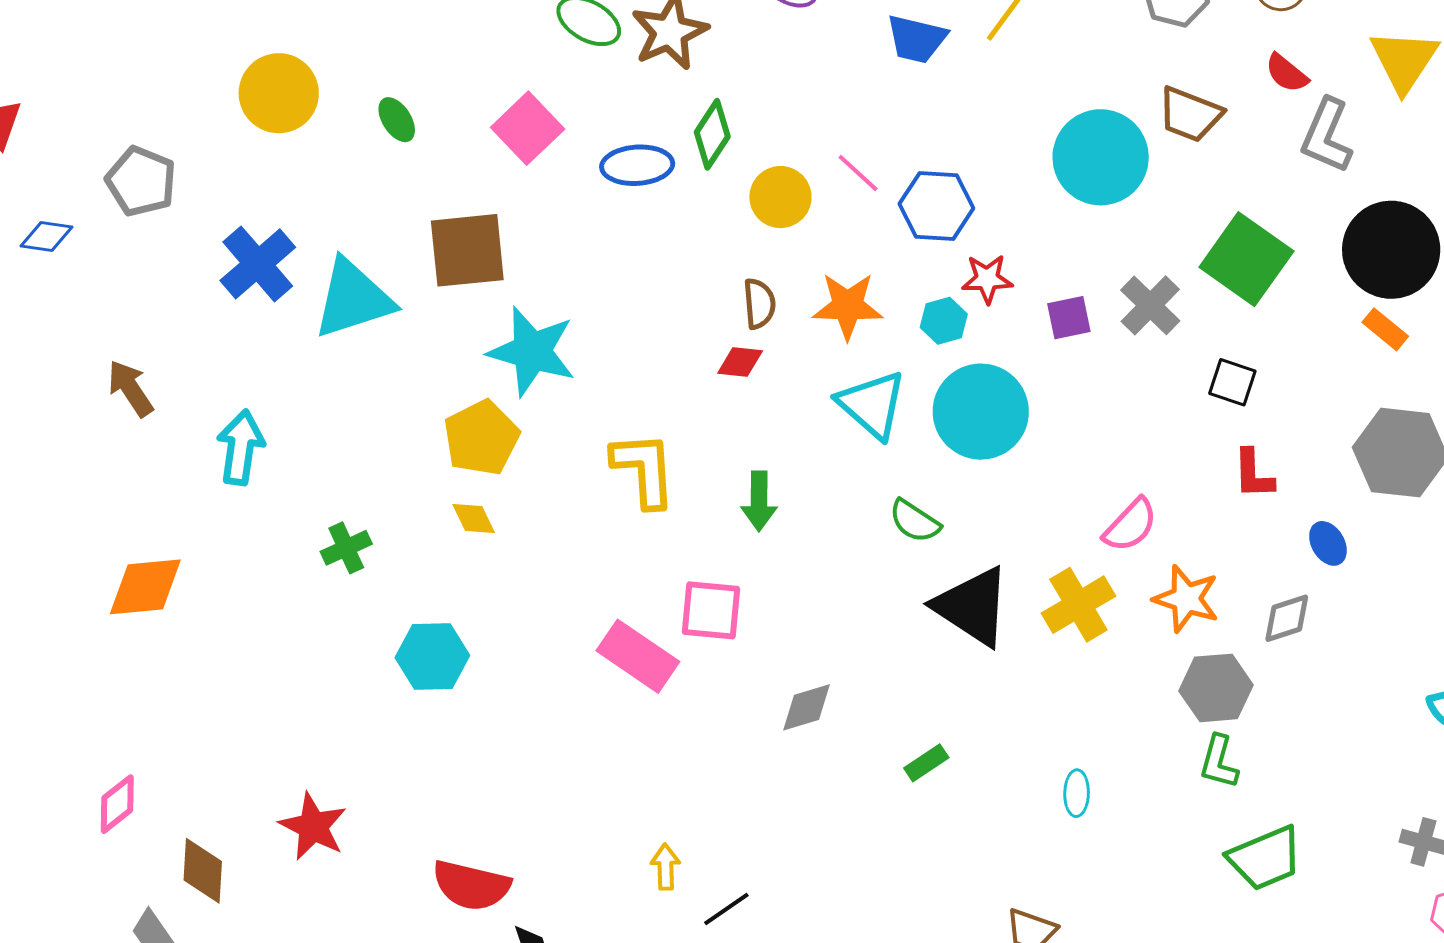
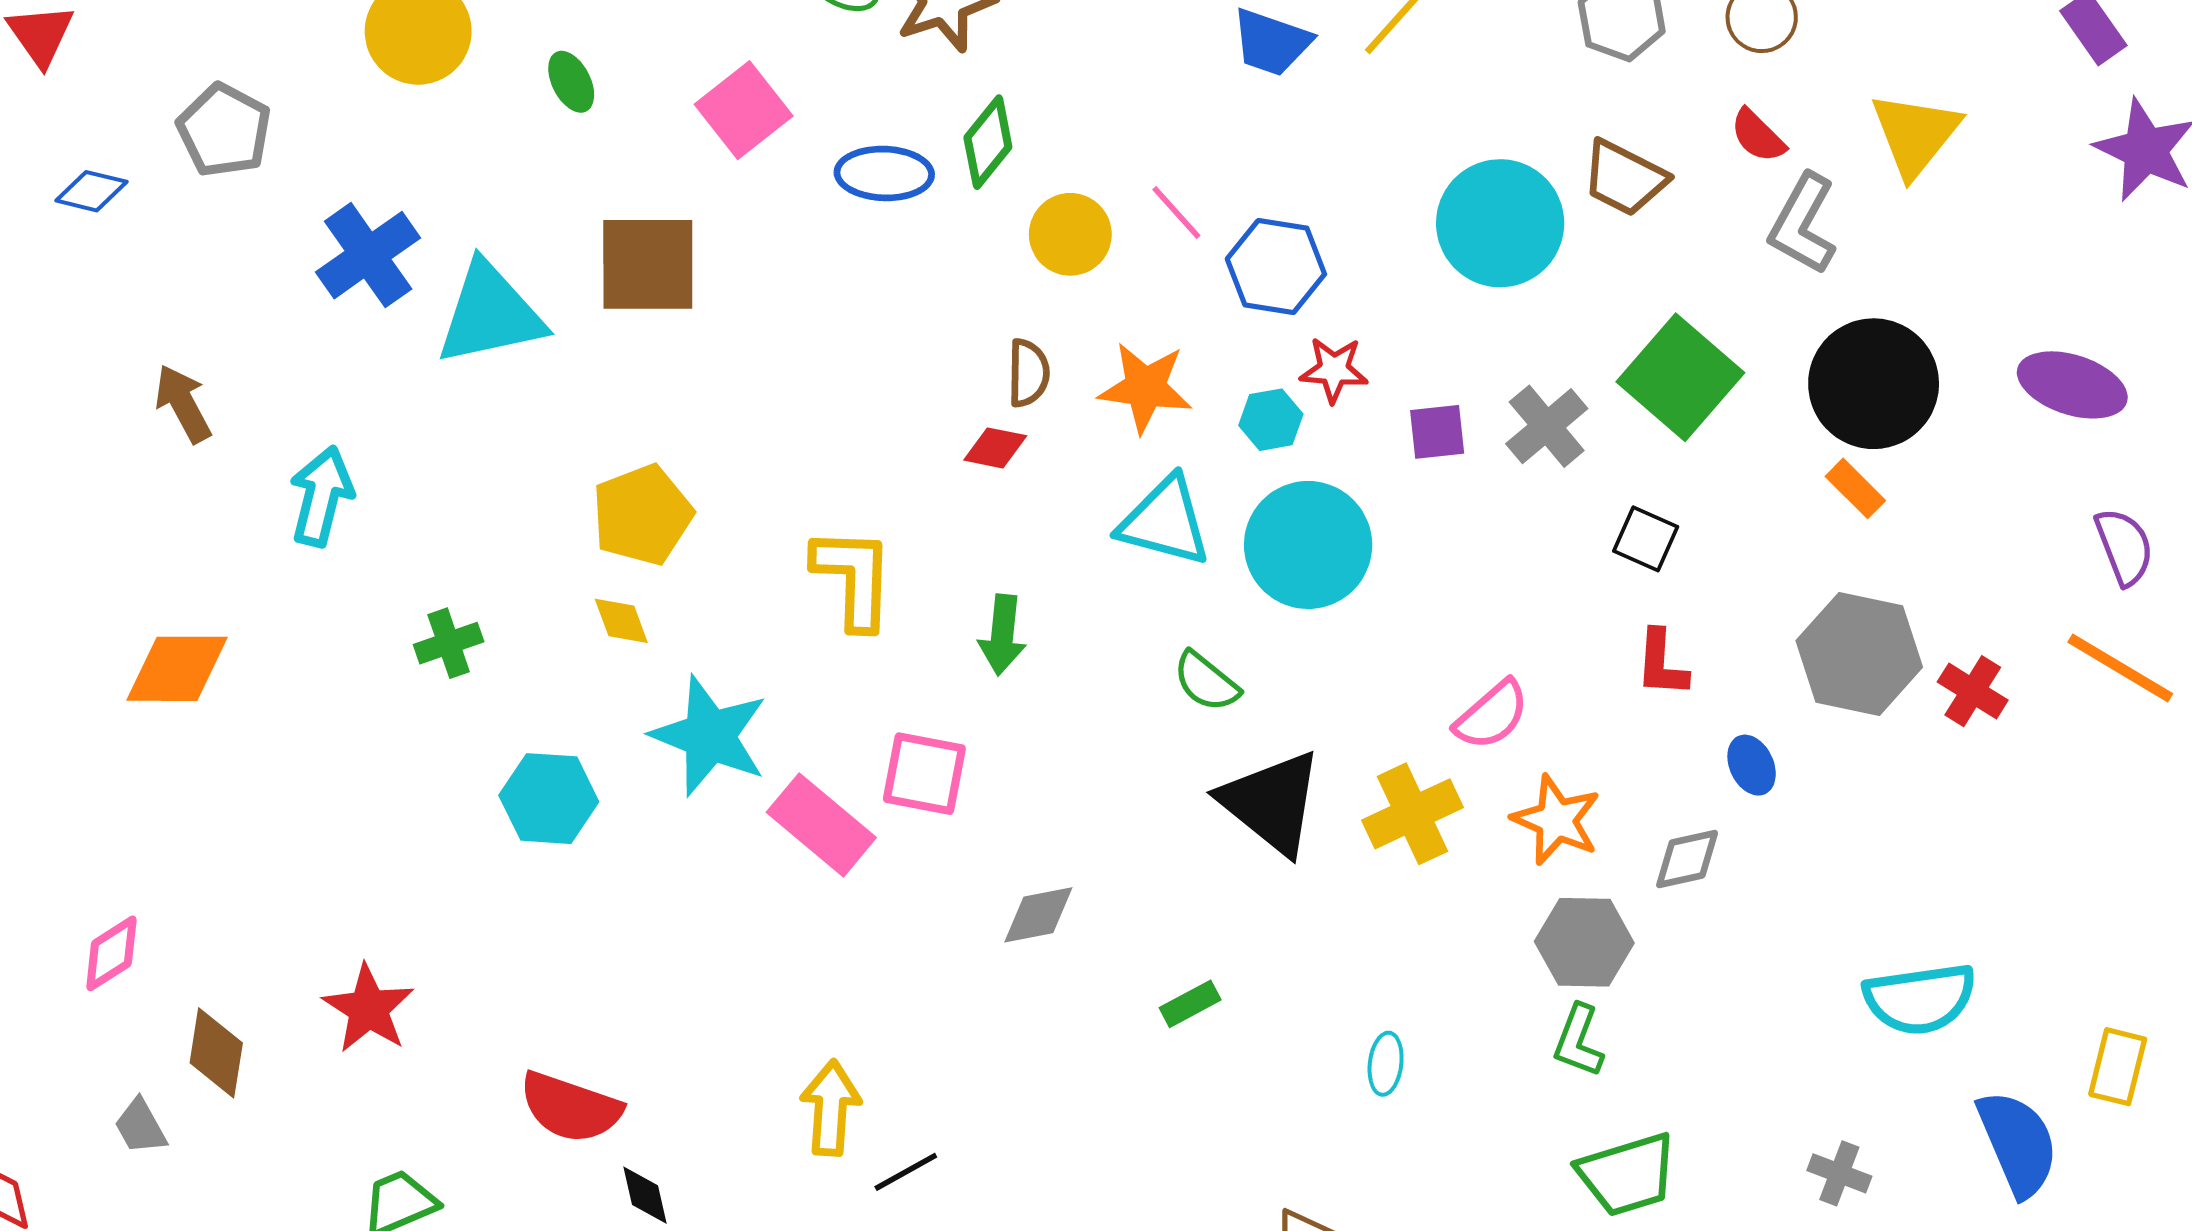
cyan star: (532, 351) -> (710, 736), moved
cyan triangle: (872, 405) -> (1165, 522), turned -32
yellow arrow: (665, 867) -> (831, 1108), size x1.5

